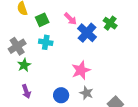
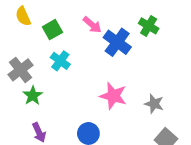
cyan cross: (46, 42) -> (60, 61), turned 32
pink star: (81, 70) -> (113, 96), turned -30
gray star: (86, 93) -> (154, 104), moved

